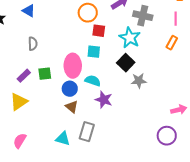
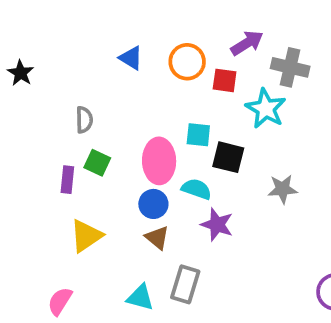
blue triangle: (29, 11) -> (131, 58), moved
red square: (99, 31) -> (225, 80), moved
black square: (126, 63) -> (228, 157), moved, turned -30
green square: (45, 74) -> (97, 163), moved, turned 32
purple rectangle: (24, 76) -> (67, 180), turned -40
yellow triangle: (19, 102) -> (86, 236), moved

